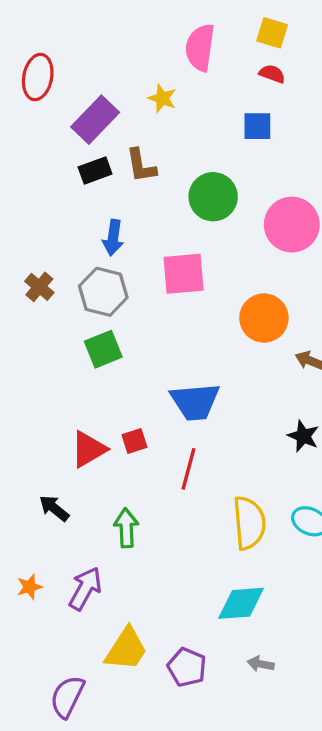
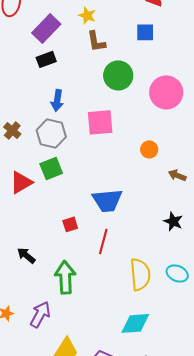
brown L-shape: (141, 166) -> (96, 41), moved
orange circle: (264, 318) -> (149, 149), size x0.6
red triangle: (89, 449) -> (21, 182), moved
black arrow: (54, 508) -> (26, 255), moved
green arrow: (126, 528) -> (65, 277), size x1.4

